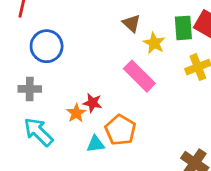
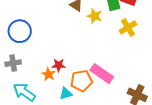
pink rectangle: (139, 76) -> (102, 74), moved
orange pentagon: (120, 130) -> (81, 81), turned -30

